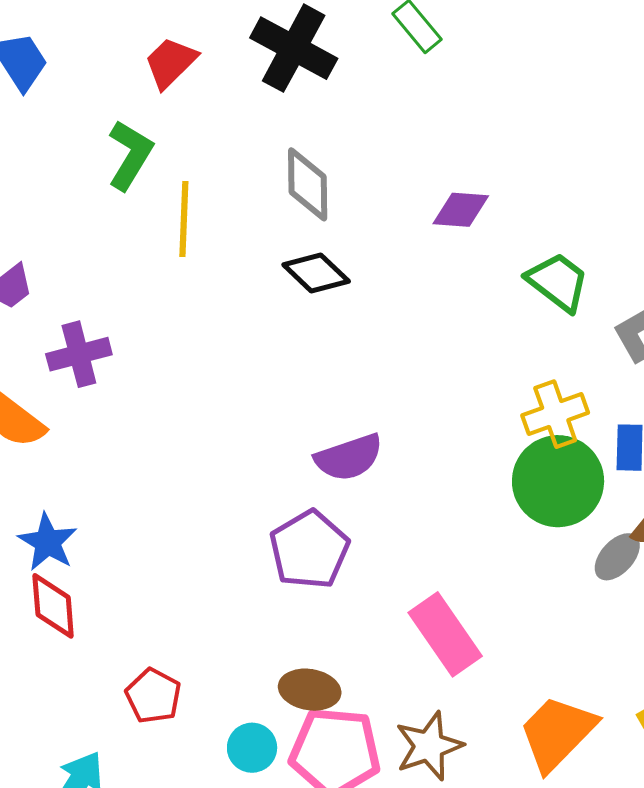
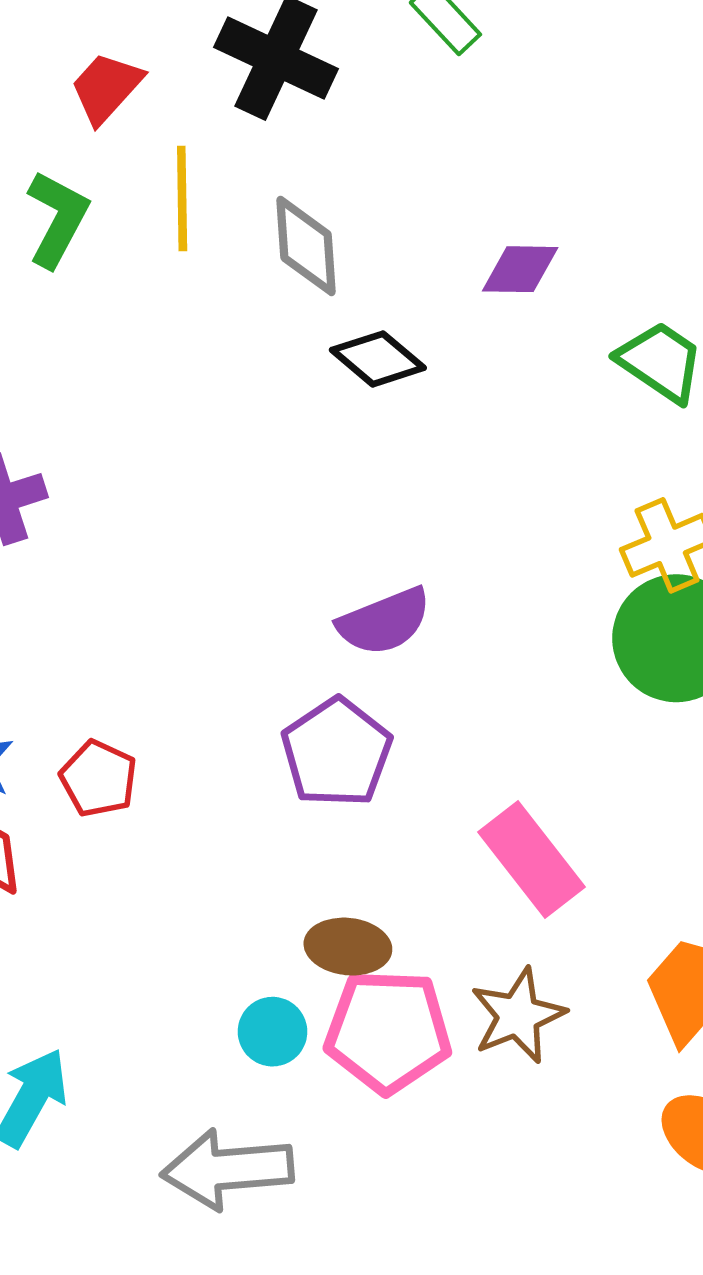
yellow line: (184, 219) -> (182, 198), moved
black diamond: (316, 273) -> (378, 359), moved
red pentagon: (153, 696) -> (99, 779), moved

